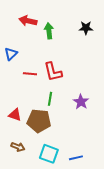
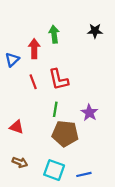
red arrow: (28, 21) -> (34, 49), moved, turned 78
red line: (30, 74) -> (33, 82), turned 64
brown pentagon: (39, 121) -> (65, 134), moved

